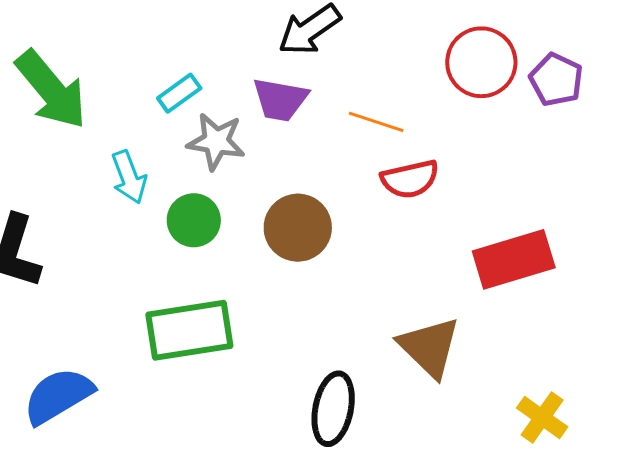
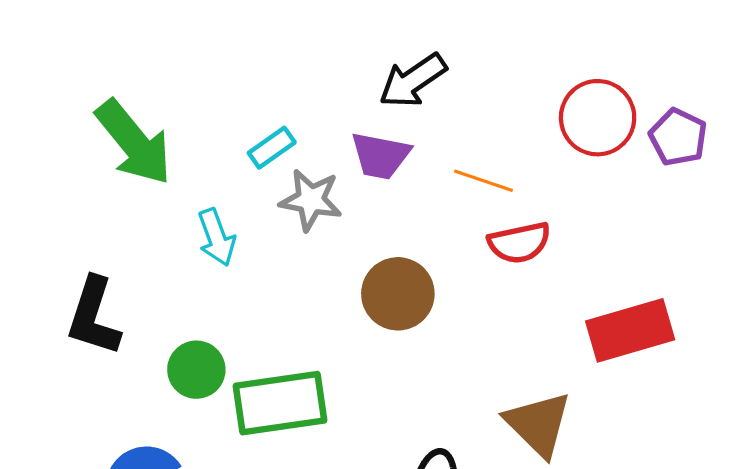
green circle: (194, 220) -> (196, 370), moved

